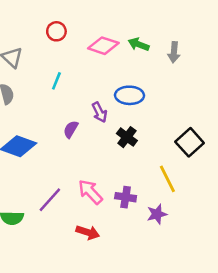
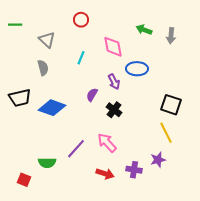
pink diamond: (103, 46) -> (113, 47), moved, turned 60
black cross: (127, 137) -> (114, 110), moved
black square: (190, 142) -> (171, 105), moved, turned -30
purple cross: (126, 197) -> (134, 170), moved

